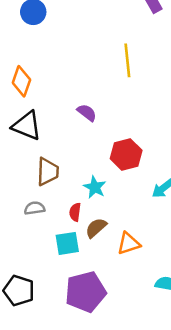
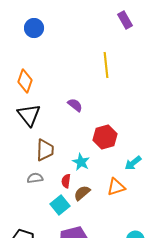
black triangle: (27, 126) -> (29, 115), turned 30
cyan square: (67, 243) -> (60, 205), turned -30
orange triangle: (129, 243) -> (116, 187), moved

